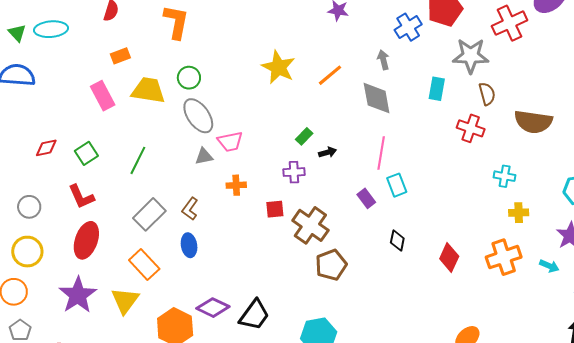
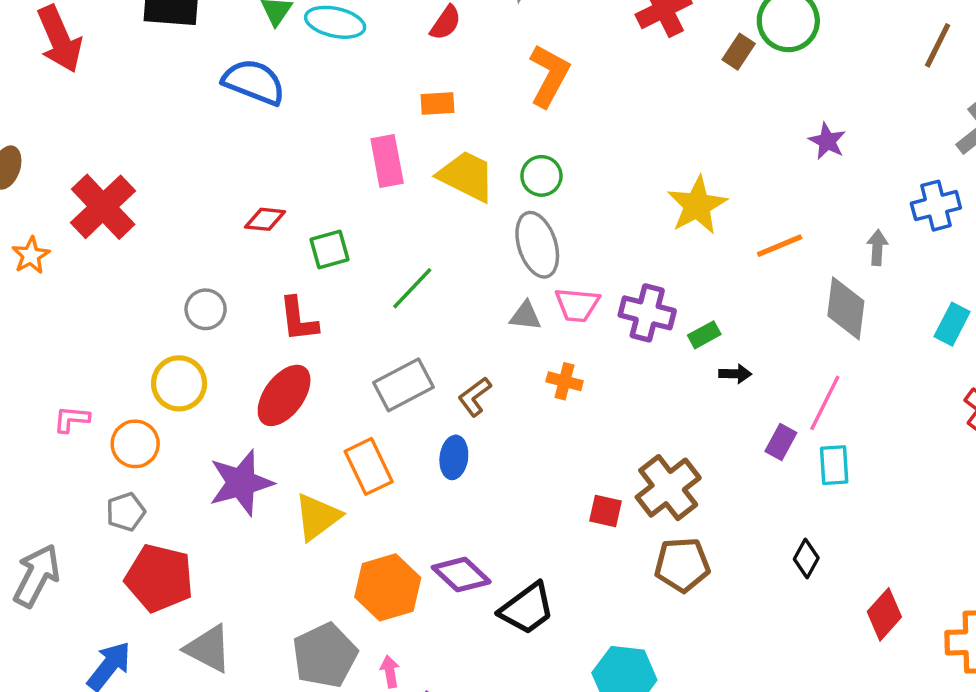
purple cross: (294, 172) -> (647, 313), moved, size x1.4
purple rectangle: (366, 198) -> (781, 442), moved, turned 48
red square: (275, 209) -> (605, 511), moved

